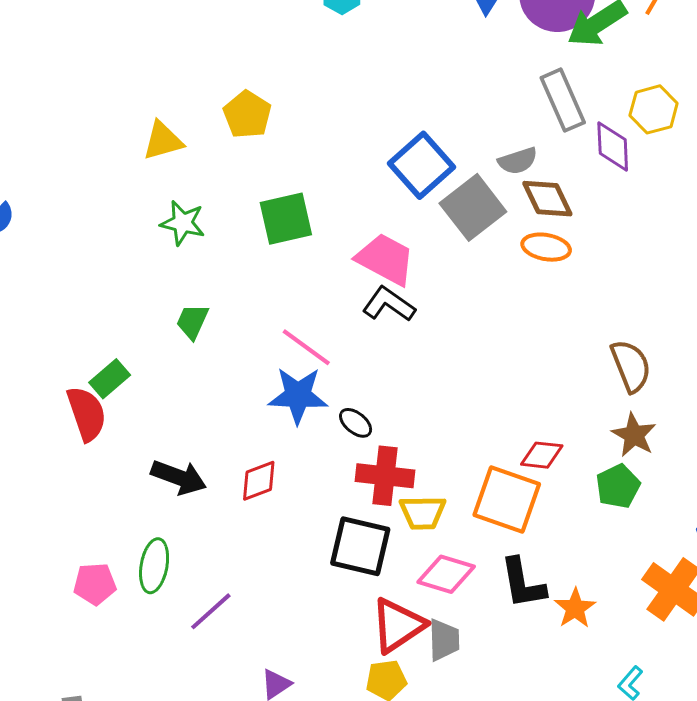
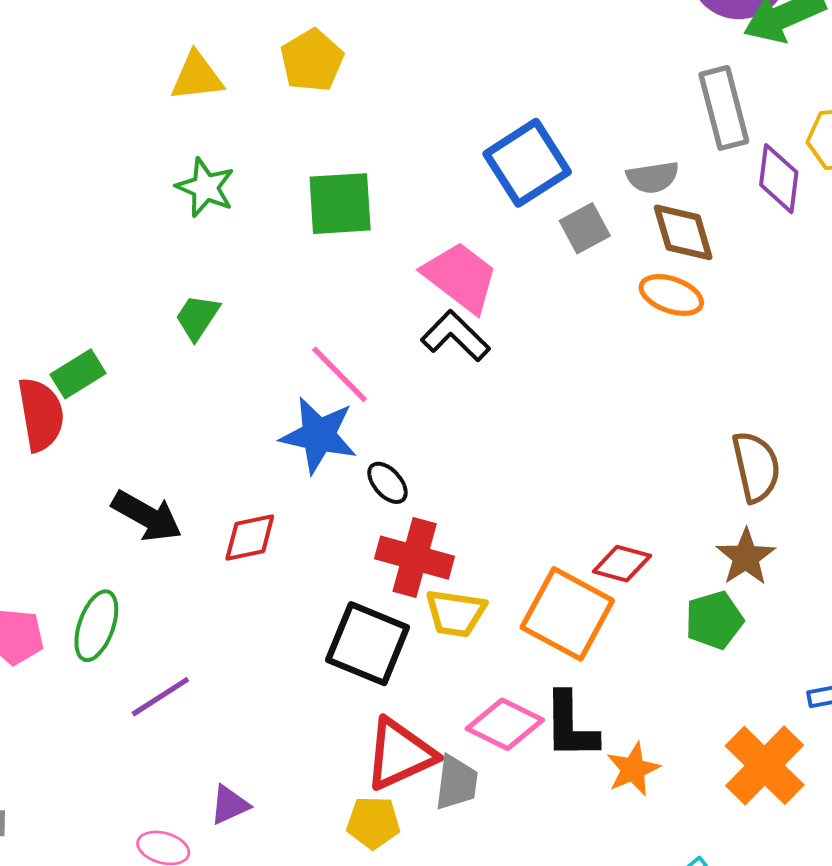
gray square: (473, 207) -> (585, 228), size x0.6
pink diamond: (446, 574) -> (505, 724), moved

